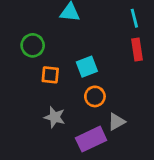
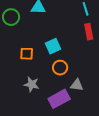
green circle: (33, 45) -> (11, 17), moved
gray triangle: (116, 122) -> (77, 85), turned 40

